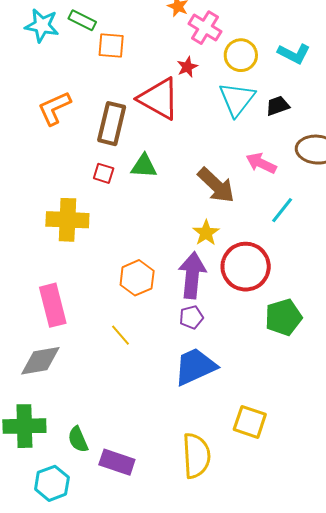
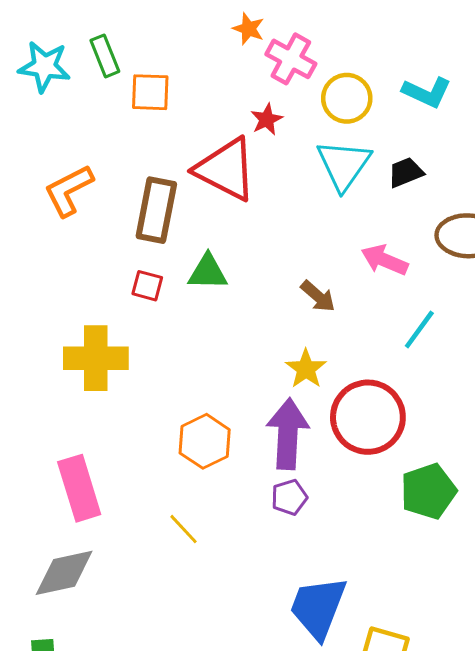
green rectangle: (82, 20) -> (105, 56), turned 44
brown arrow: (216, 185) -> (318, 296), size x0.6
blue trapezoid: (195, 366) -> (318, 608), moved, turned -42

